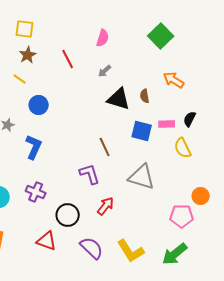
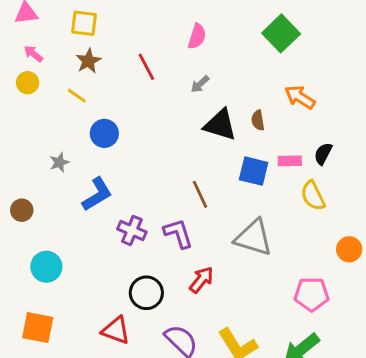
blue L-shape: (34, 147) -> (97, 194), turned 35
purple cross: (36, 192) -> (132, 230), moved
orange circle: (201, 196) -> (349, 249), moved

